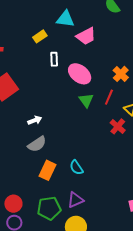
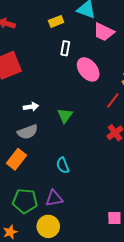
pink trapezoid: (86, 36) -> (104, 32), turned 40
green triangle: (86, 100) -> (65, 115), moved
orange rectangle: (48, 170) -> (17, 159), moved

